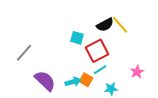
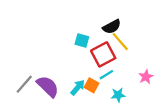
yellow line: (120, 25) -> (120, 42), moved
gray line: (24, 53) -> (24, 84), moved
cyan arrow: (73, 82) -> (78, 87), turned -35

